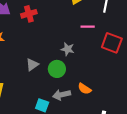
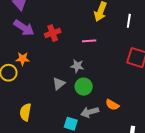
pink line: (88, 27) -> (89, 41), moved
gray star: (68, 49) -> (77, 66), moved

